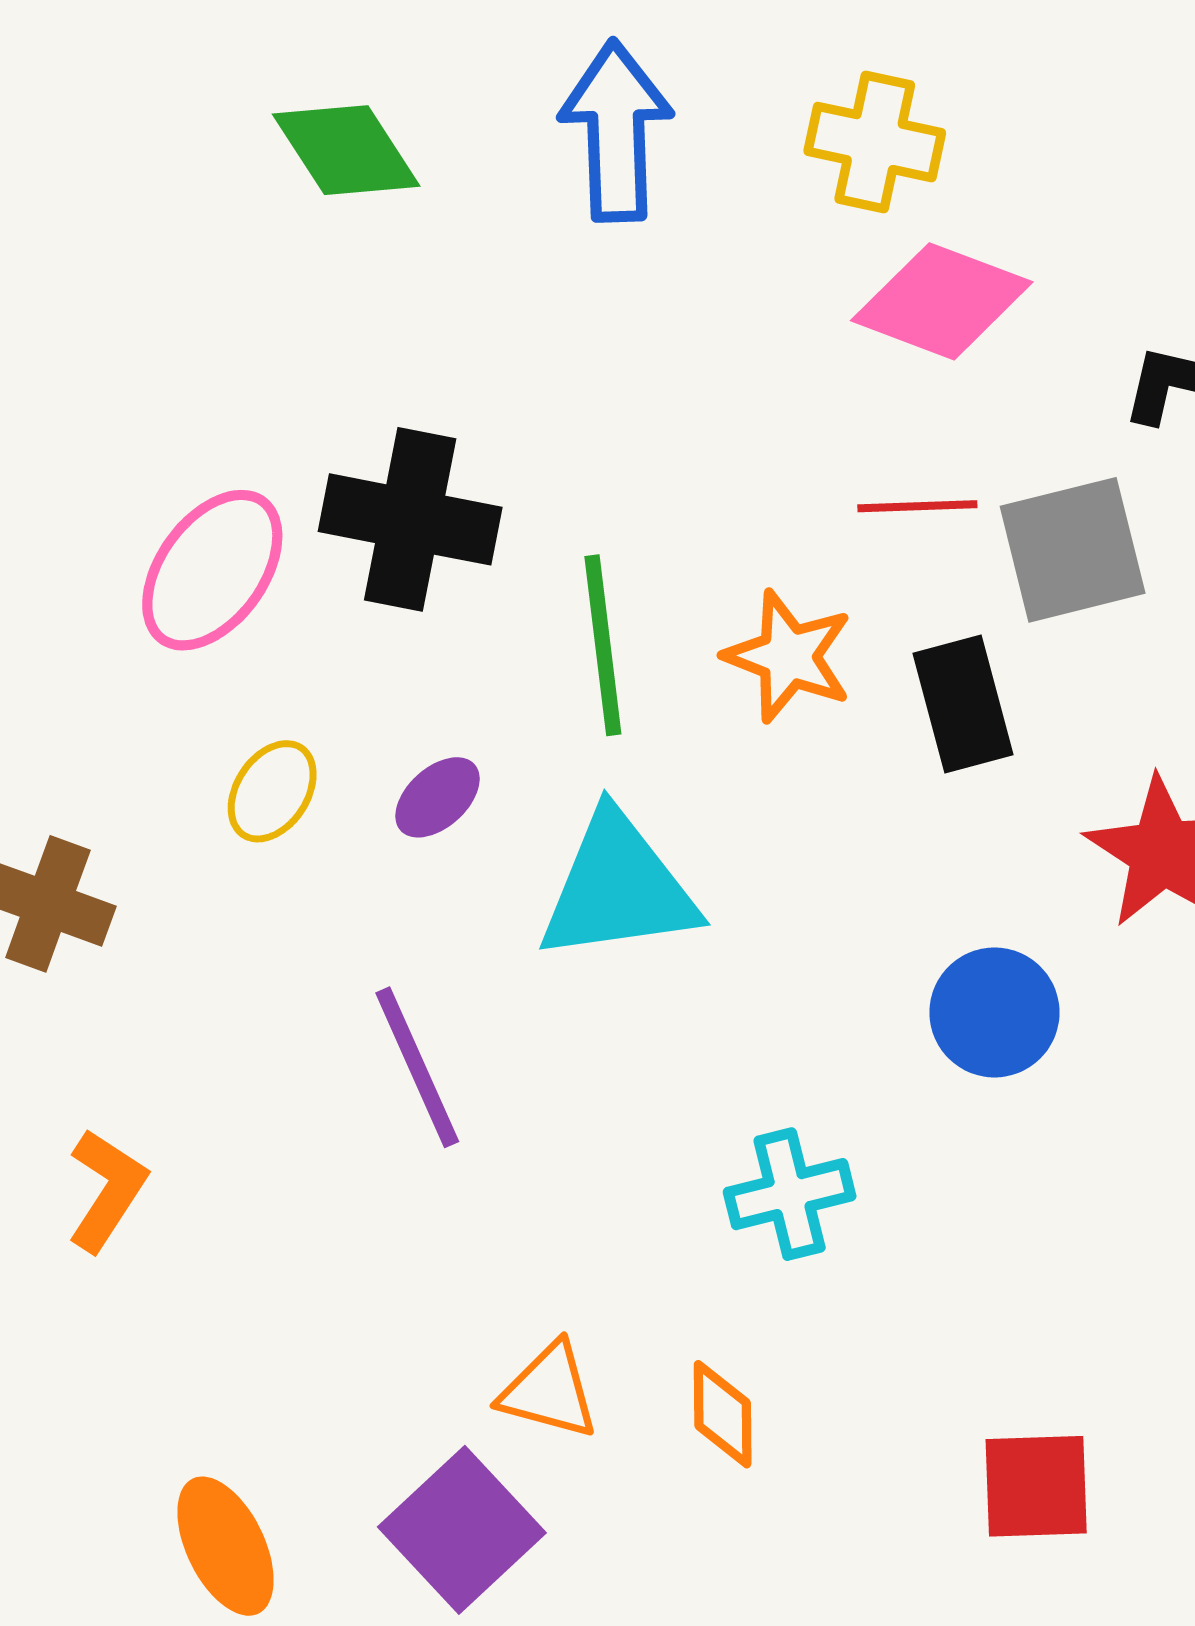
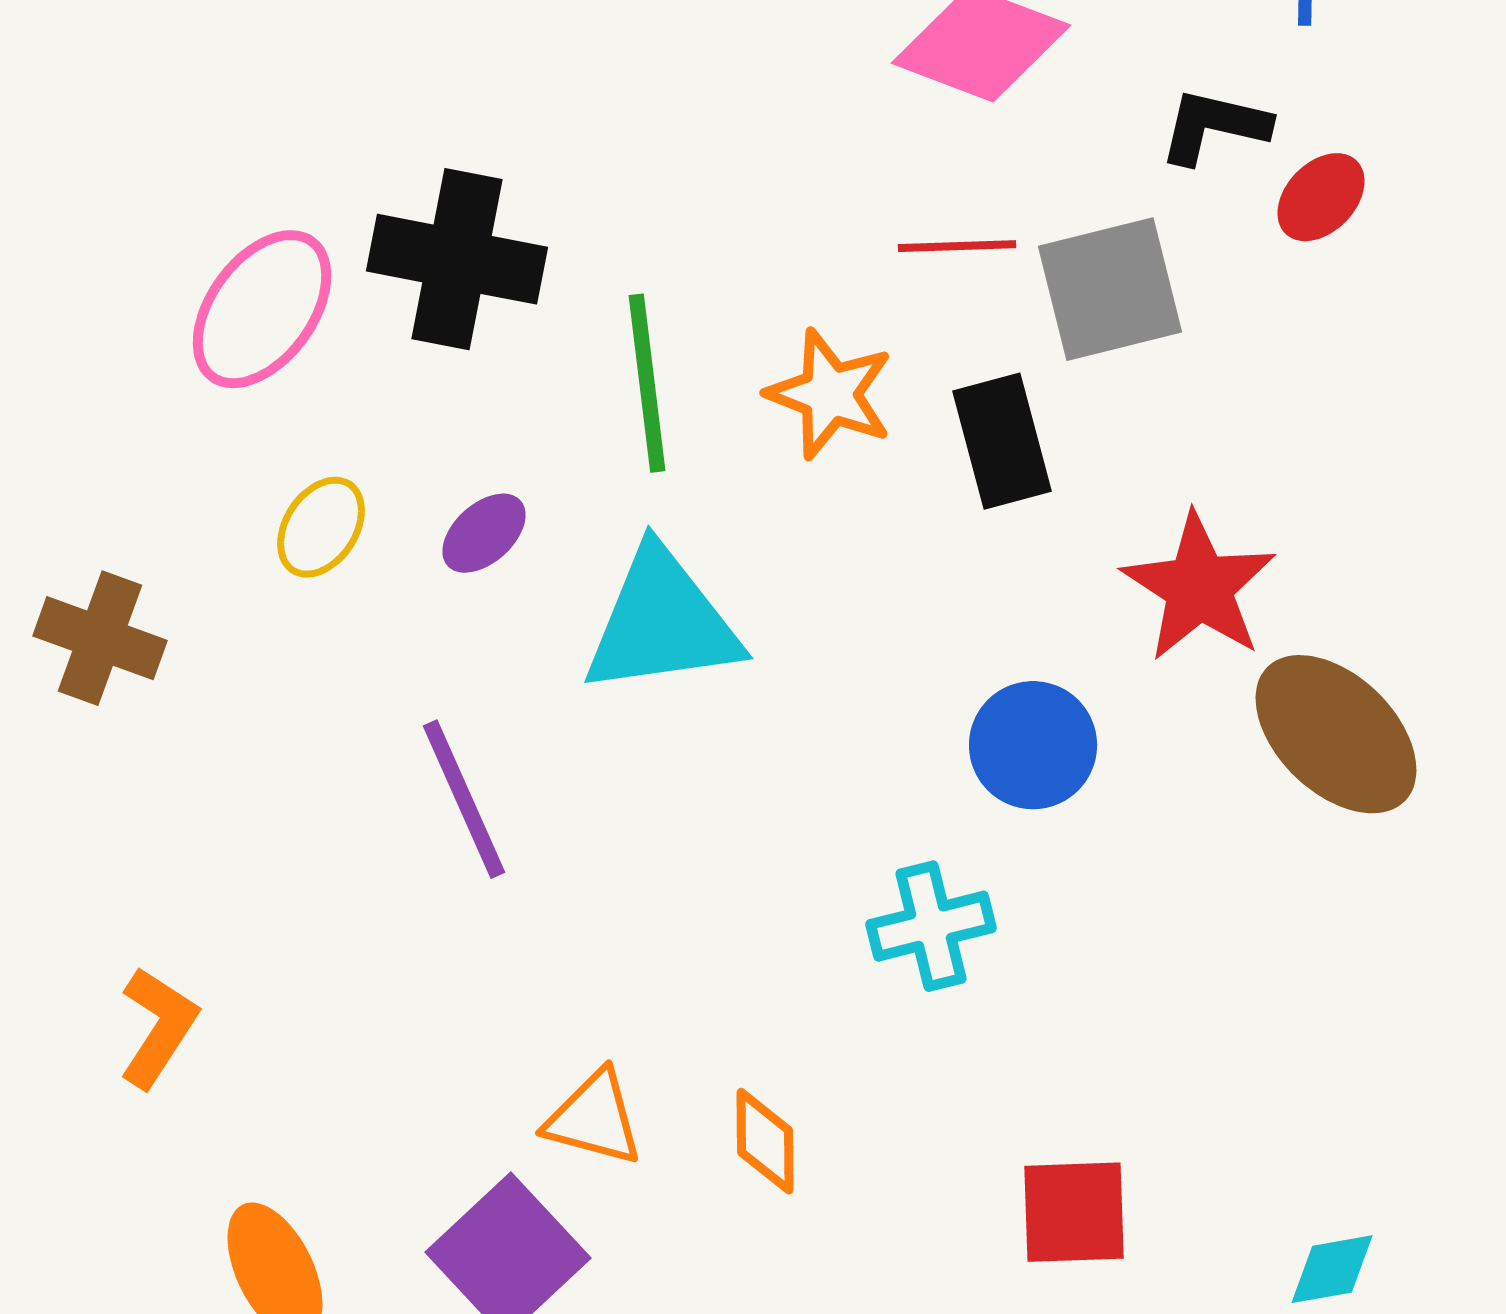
orange L-shape: (107, 1190) -> (158, 1027), moved
cyan cross: (790, 1194) -> (931, 926), moved

